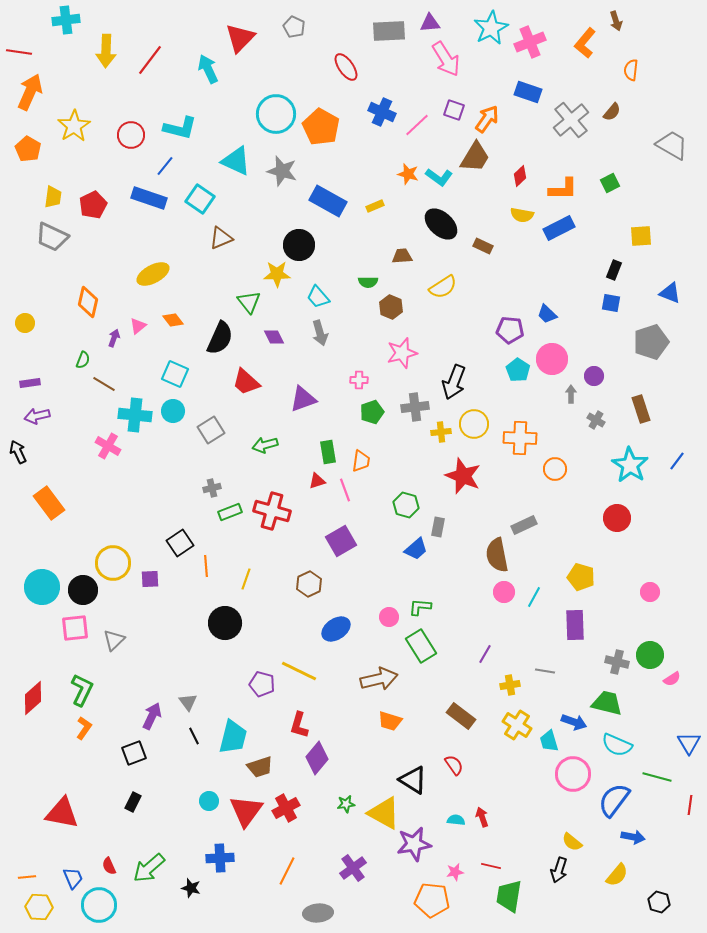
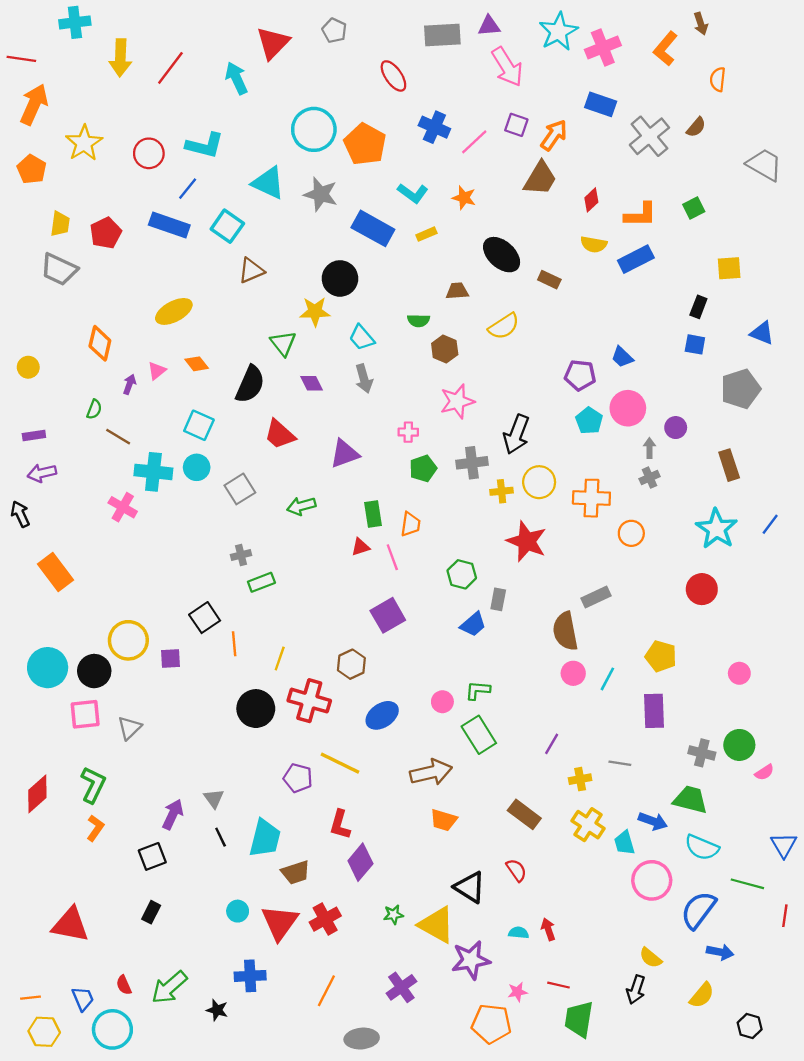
cyan L-shape: (439, 177) -> (413, 193), moved
gray cross: (596, 420) -> (649, 478), moved, turned 36
red cross: (272, 511) -> (309, 701), moved

